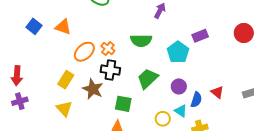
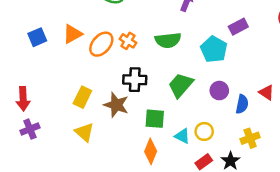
blue square: (34, 26) -> (37, 37), turned 35
orange triangle: (63, 27) -> (72, 34), turned -42
orange cross: (108, 49) -> (128, 41), moved
orange ellipse: (84, 52) -> (101, 44), moved
cyan triangle: (181, 111) -> (182, 136), moved

